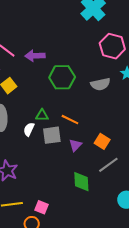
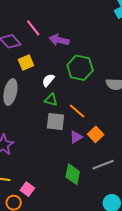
white semicircle: (29, 129) -> (48, 80), moved
orange square: (102, 141) -> (96, 134), moved

